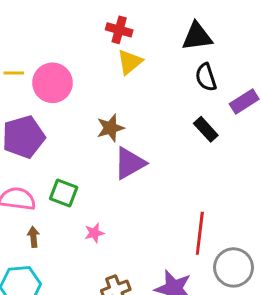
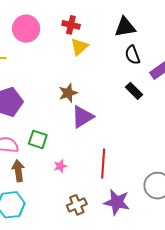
pink circle: (52, 83) -> (26, 29), moved
red line: (200, 233) -> (103, 163), moved
brown arrow: (33, 237) -> (18, 171), size x1.5

